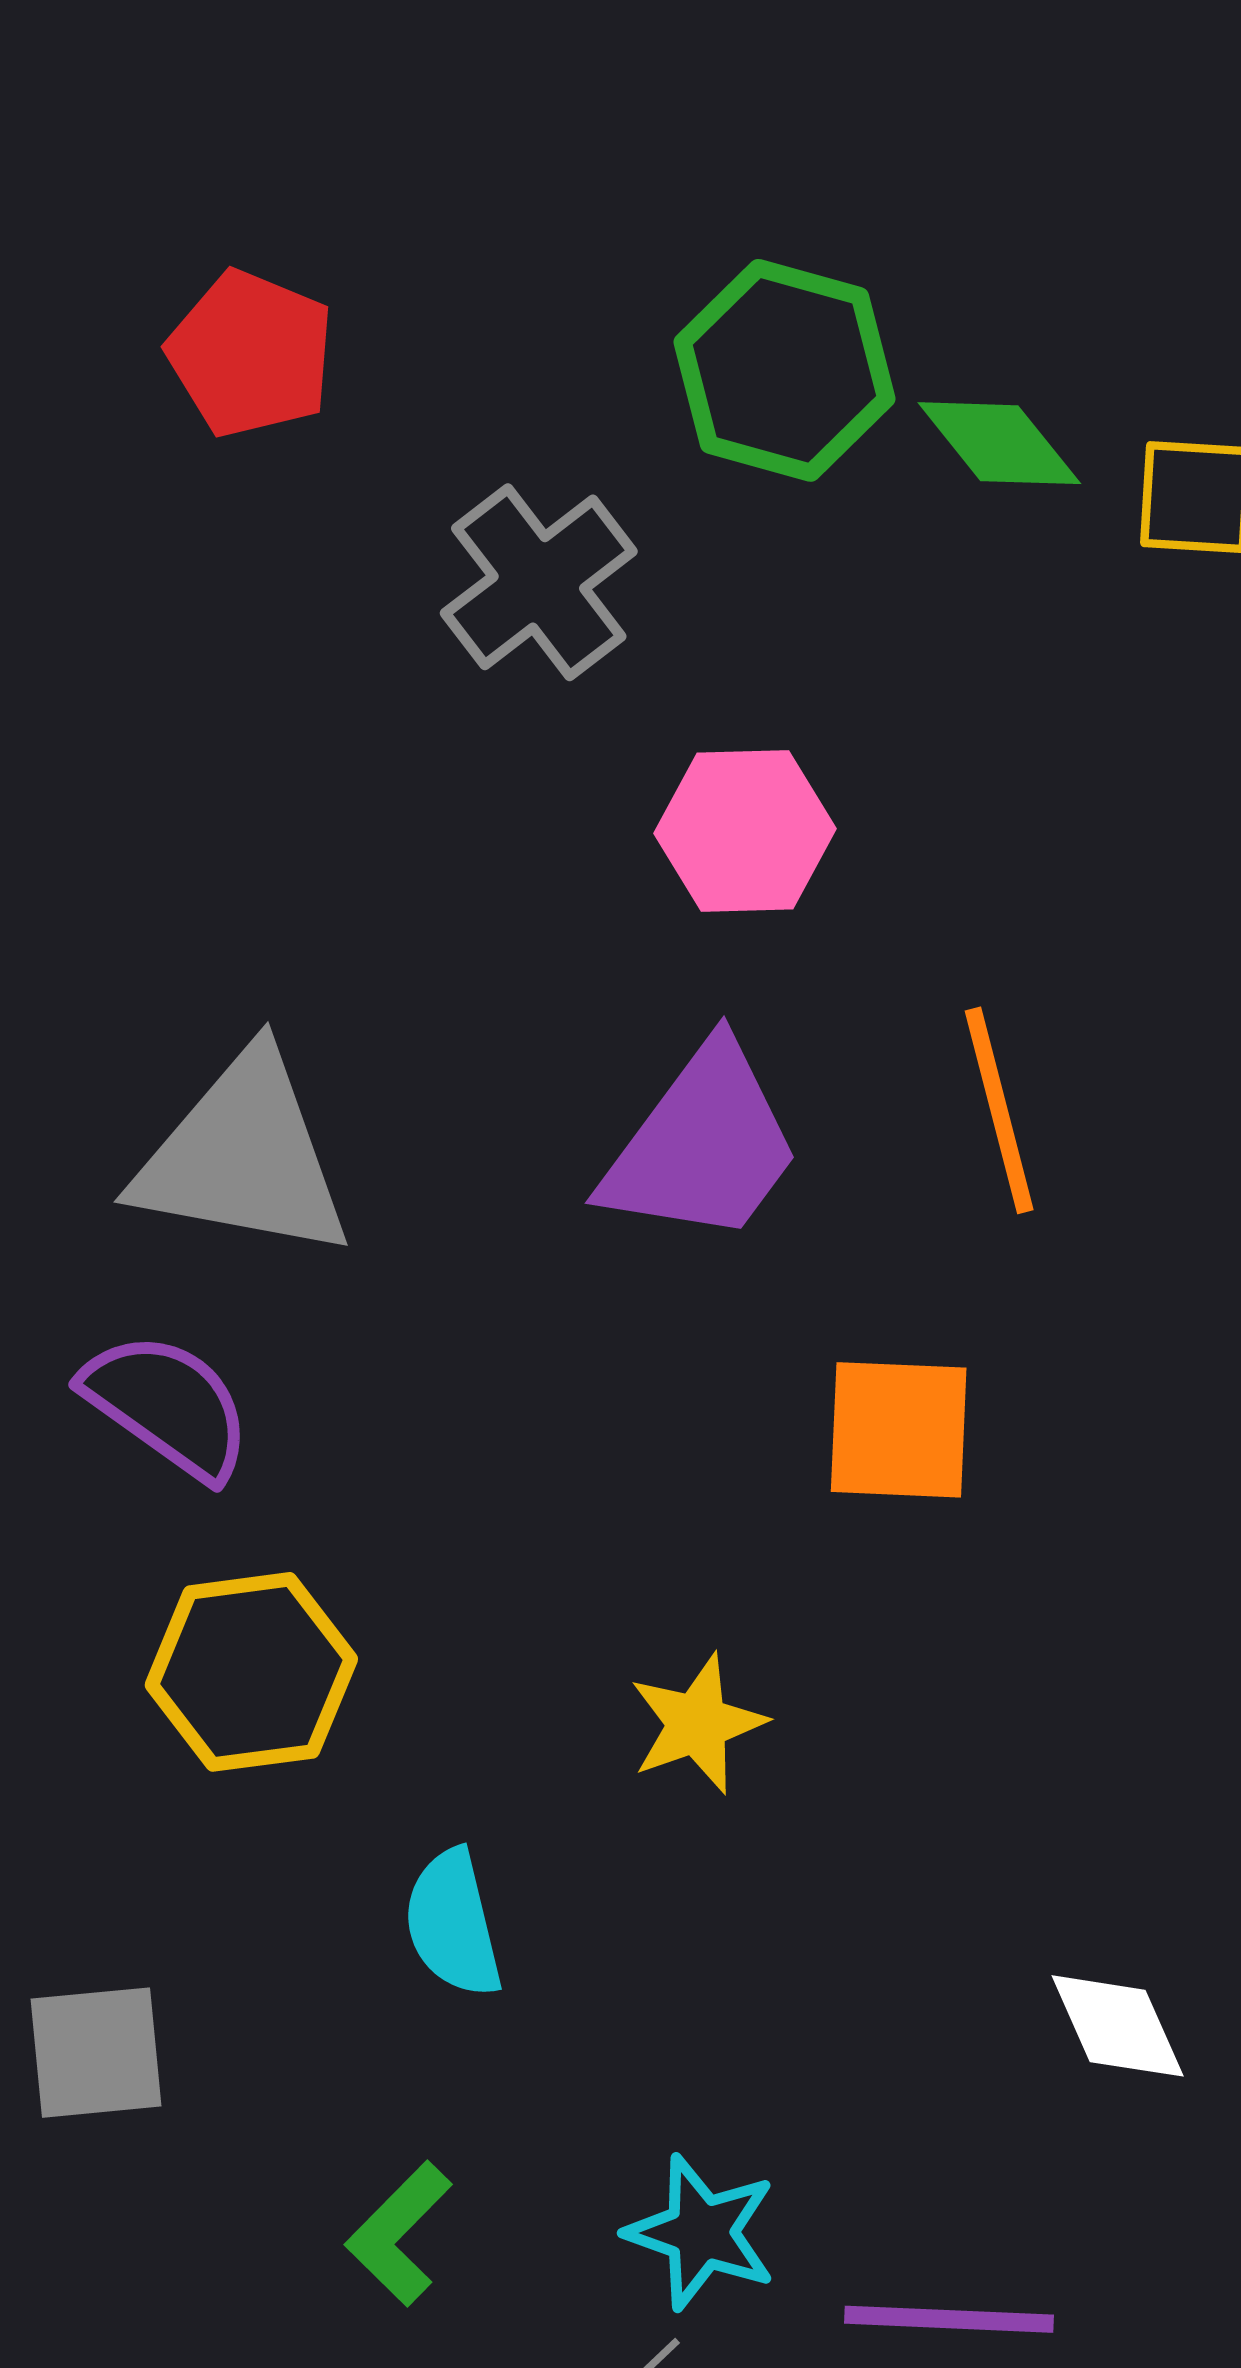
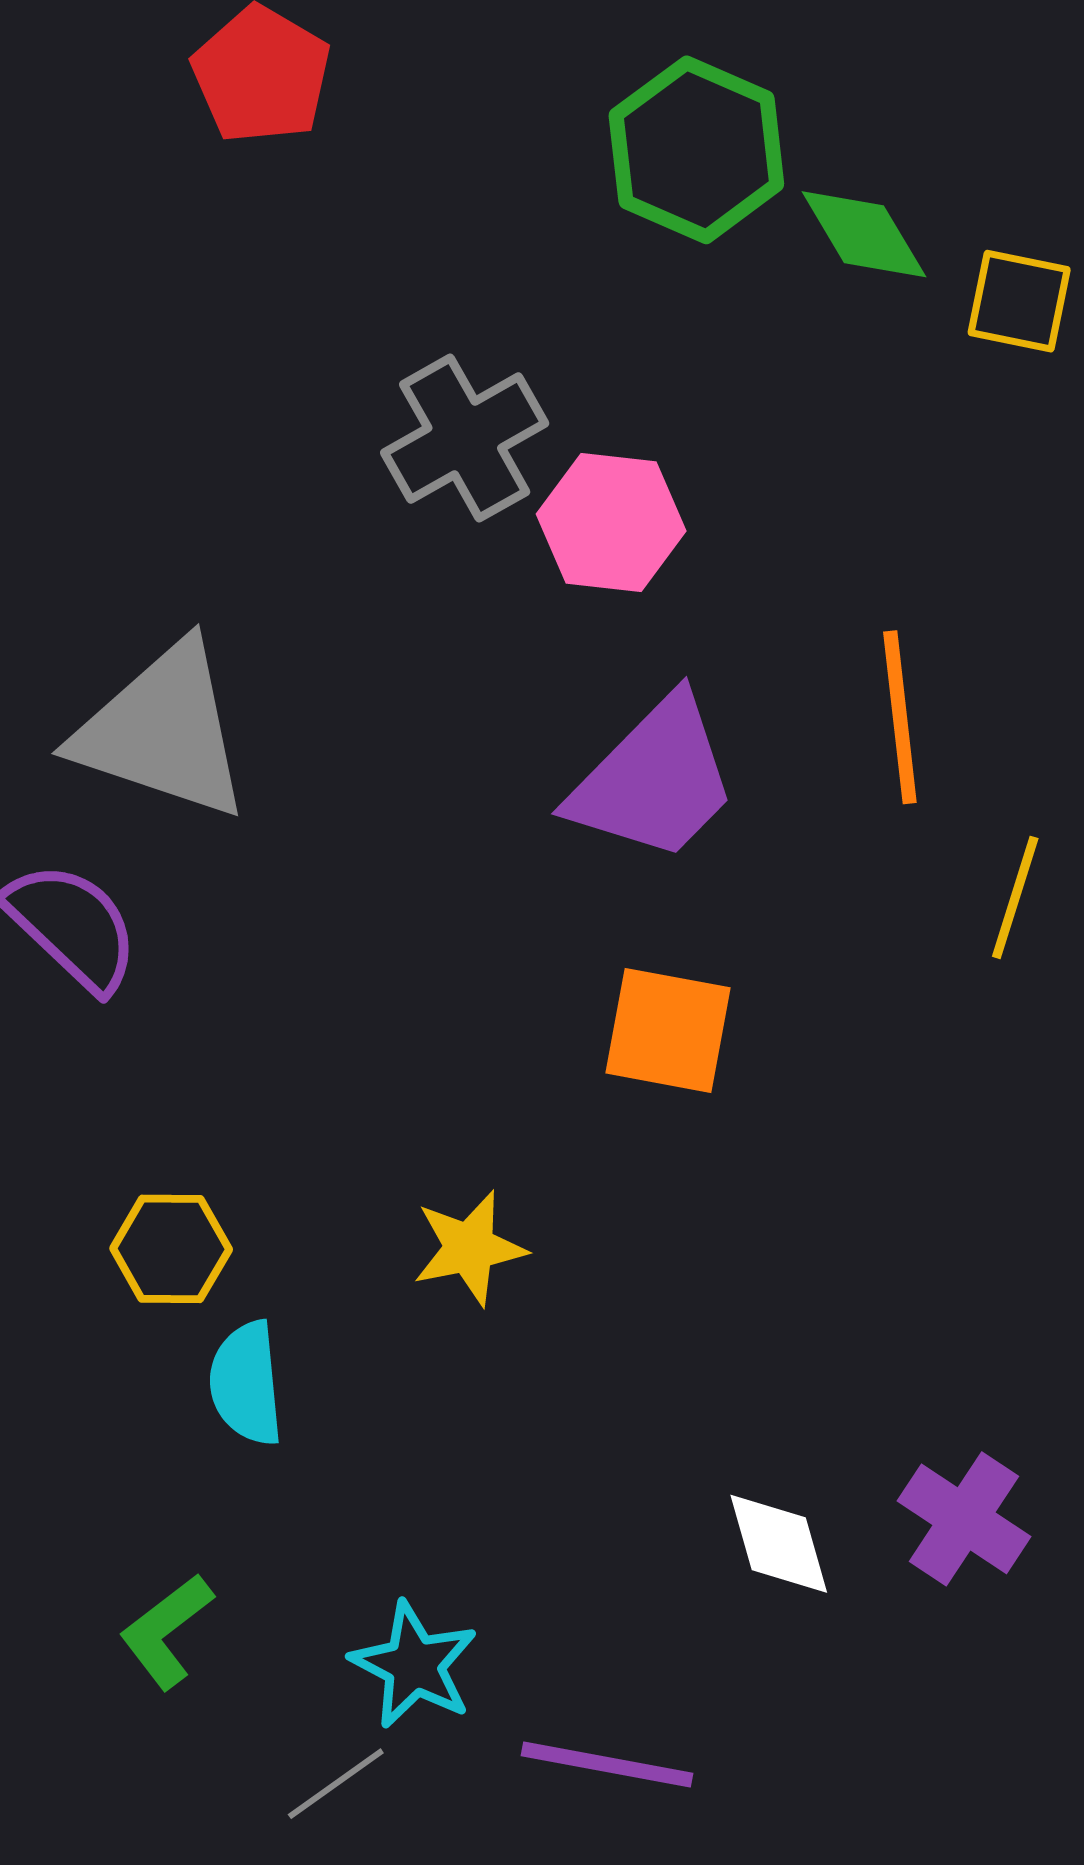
gray cross: (539, 582) -> (465, 438), moved
orange line: (999, 1110) -> (900, 717), moved
purple trapezoid: (702, 1145) -> (654, 780), moved
yellow hexagon: (251, 1672) -> (171, 1249), moved, size x0.7

